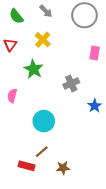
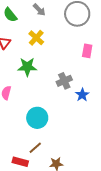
green star: (34, 69) -> (27, 67), turned -30
blue star: (95, 106) -> (82, 95), moved

